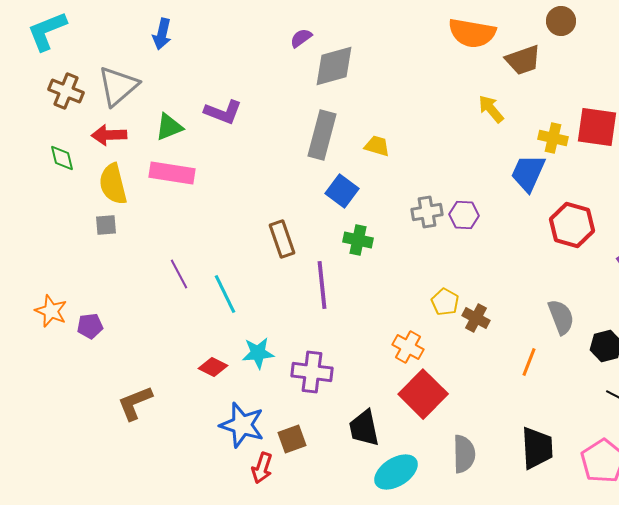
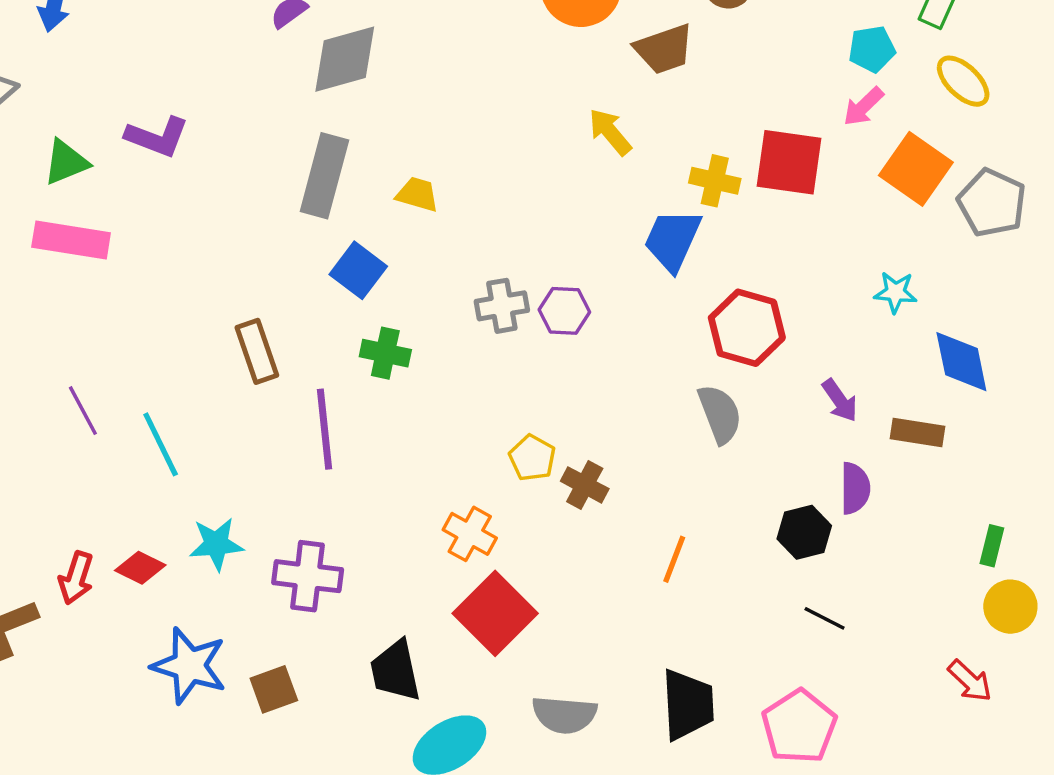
gray semicircle: (561, 317) -> (720, 414), moved
gray semicircle: (464, 454) -> (564, 715), turned 96
red arrow: (262, 468) -> (76, 578), moved

